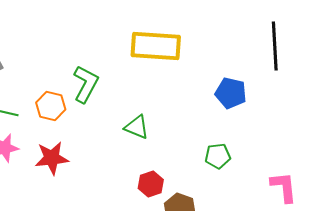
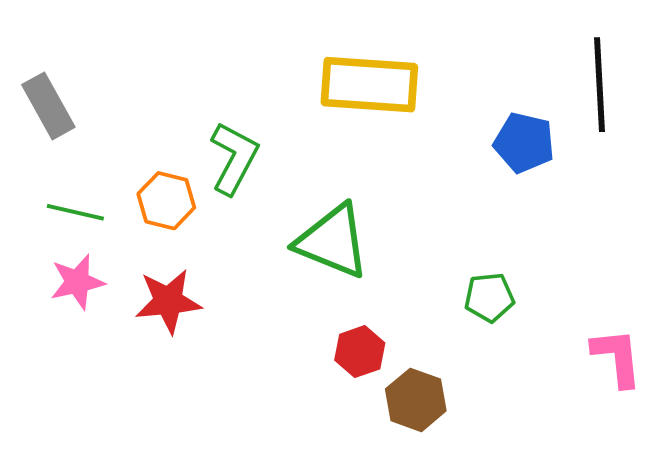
blue pentagon: (231, 93) -> (524, 143), moved
green triangle: (137, 127) -> (333, 241), size x1.6

